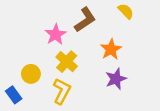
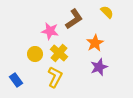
pink star: (56, 35) -> (50, 31), turned -30
yellow circle: (31, 74) -> (35, 54), moved

